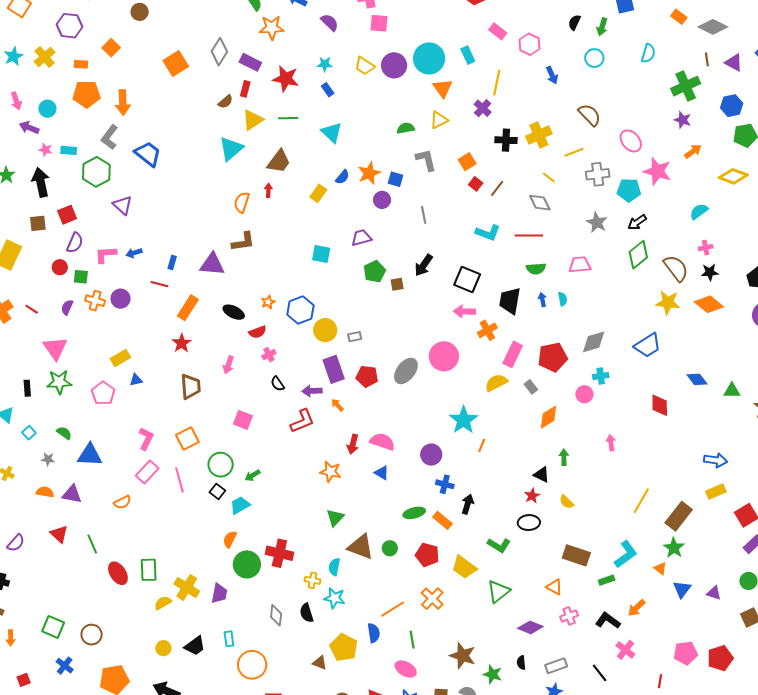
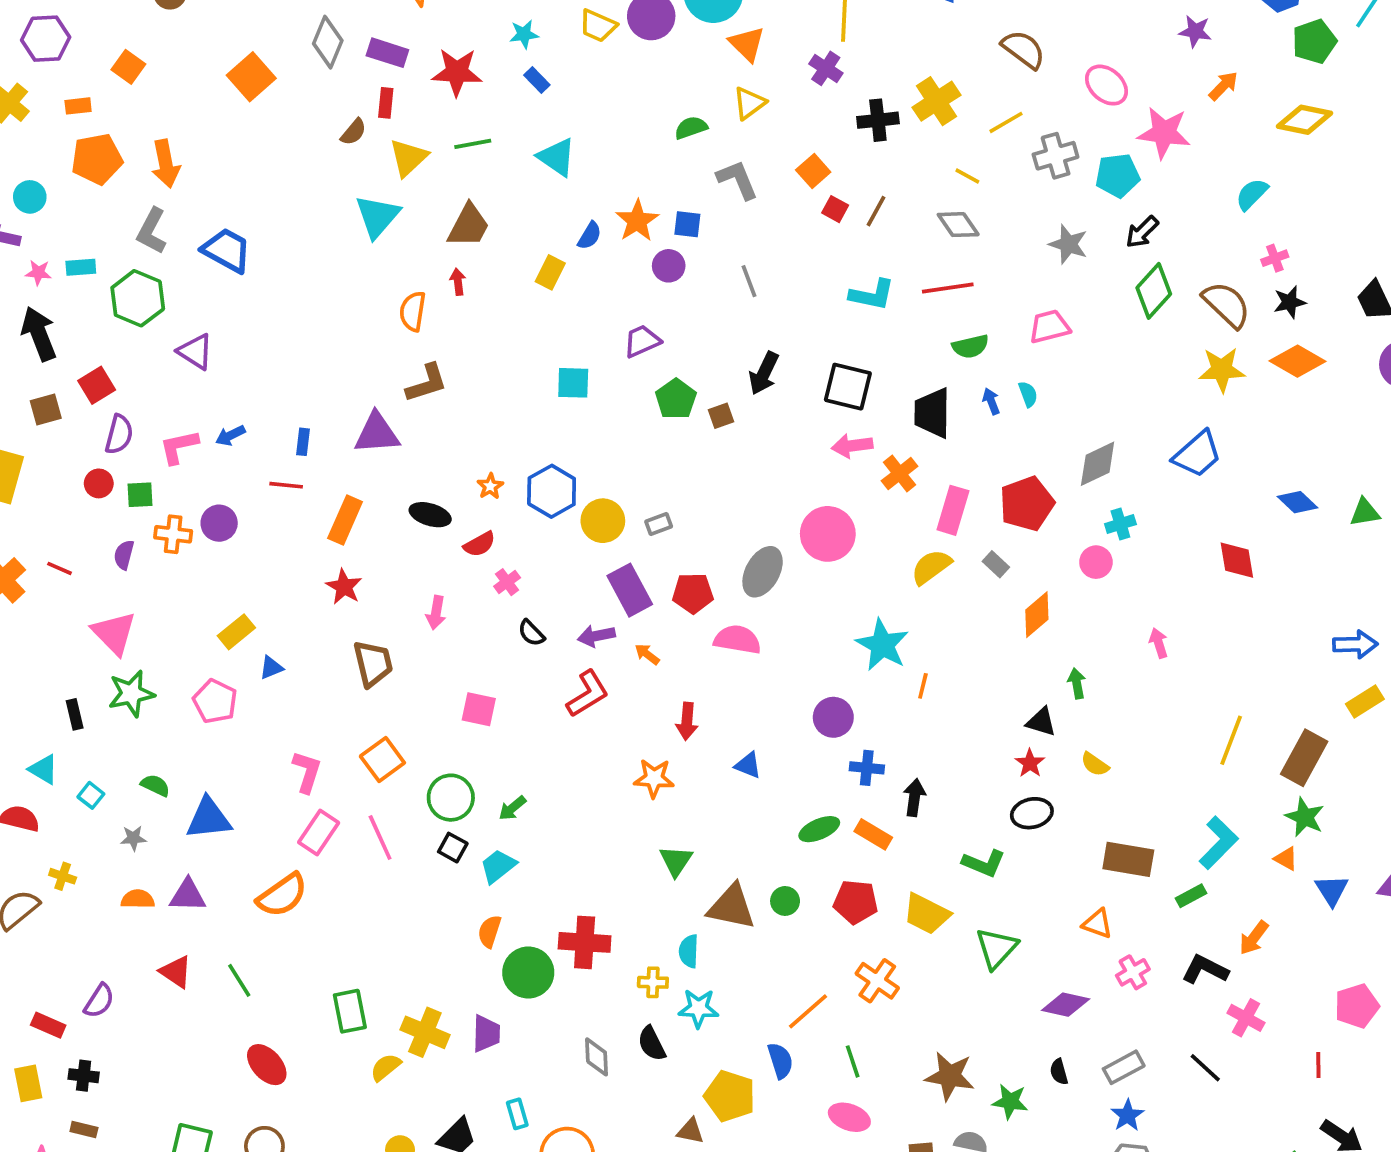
pink semicircle: (382, 442) -> (737, 640), moved
orange semicircle: (122, 502) -> (282, 895), size x1.6
red ellipse: (118, 573) -> (267, 1065), moved

